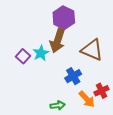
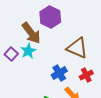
brown arrow: (58, 41) -> (31, 33), moved, turned -55
red cross: (101, 91) -> (86, 75), moved

